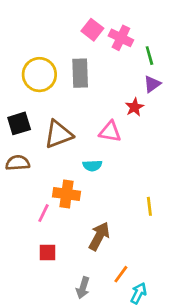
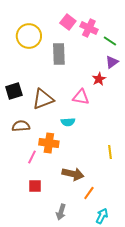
green line: (149, 56) -> (110, 41), turned -40
yellow circle: (39, 75) -> (29, 36), moved
brown semicircle: (18, 163) -> (21, 126), moved
brown arrow: (99, 236) -> (73, 174), turned 75
orange line: (121, 274) -> (89, 193), moved

